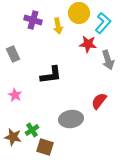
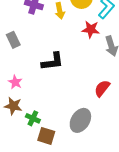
gray ellipse: (71, 119) -> (80, 120), moved, turned -50
green cross: (32, 130) -> (33, 118), turned -32
brown star: (13, 137) -> (13, 106), moved

